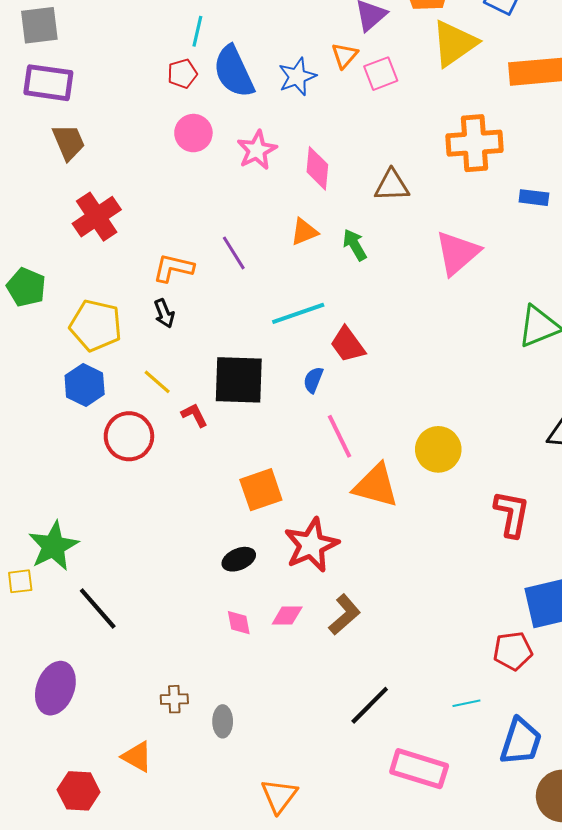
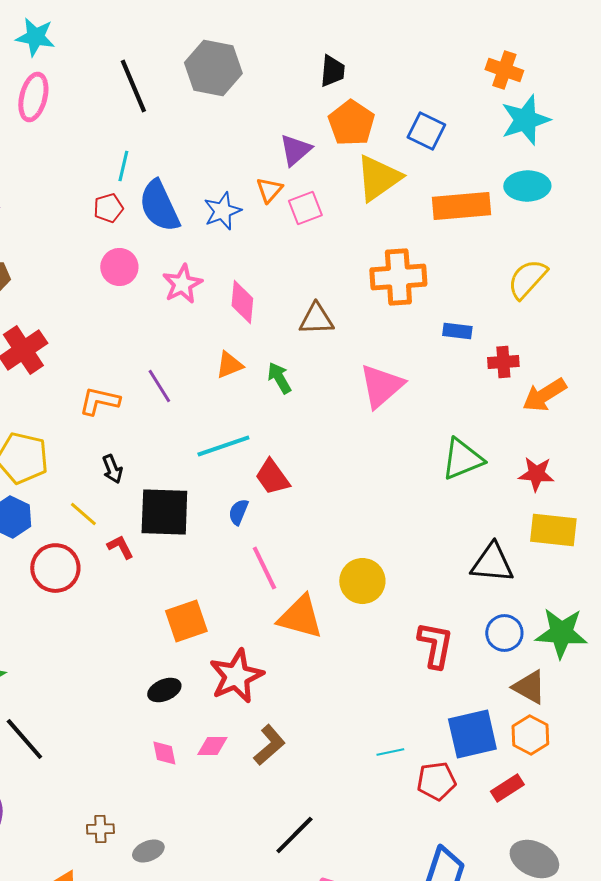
black arrow: (164, 313) -> (112, 469), moved
cyan line: (466, 703) -> (390, 752), moved
gray ellipse: (223, 721) -> (148, 851), turned 68

